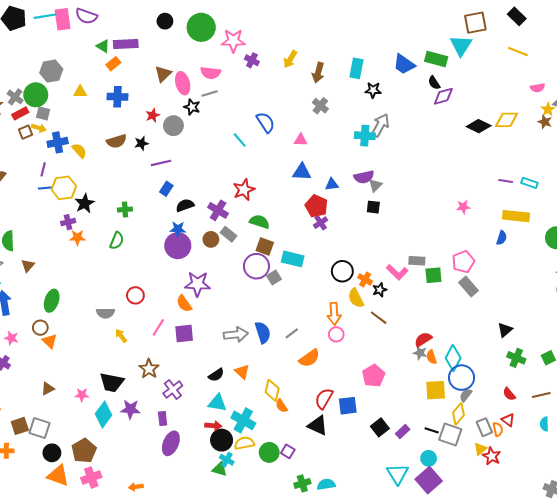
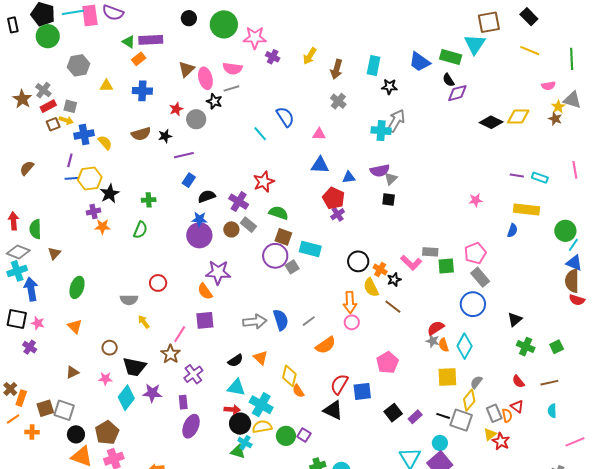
green circle: (36, 95) -> (48, 36), moved
pink line: (158, 327) -> (180, 334), moved
brown circle: (40, 328) -> (110, 348), moved
blue circle: (462, 378) -> (473, 304), moved

